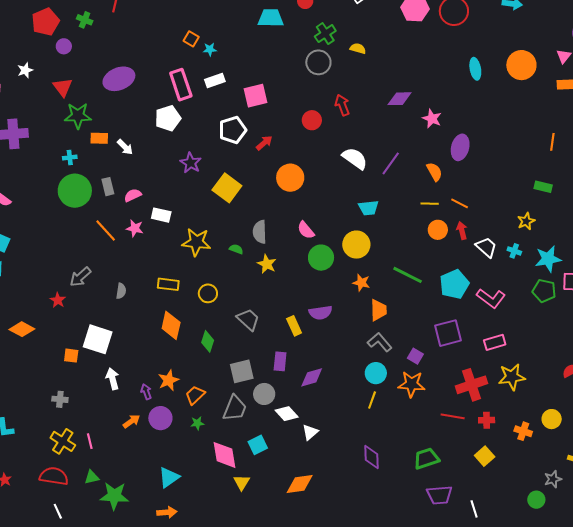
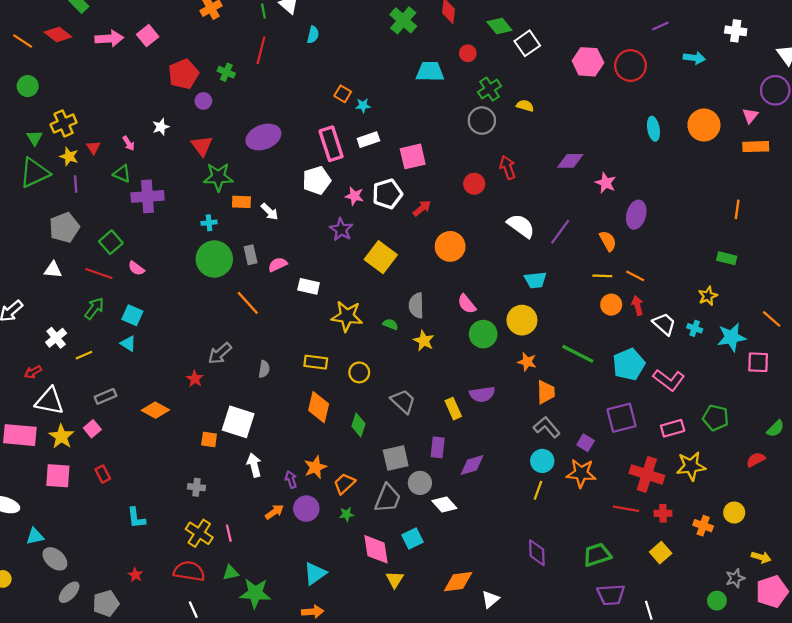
pink star: (135, 228) -> (354, 196), moved
green pentagon: (544, 291) -> (716, 418), moved
red cross: (472, 385) -> (647, 474), turned 36
white triangle: (310, 432) -> (490, 599), moved

